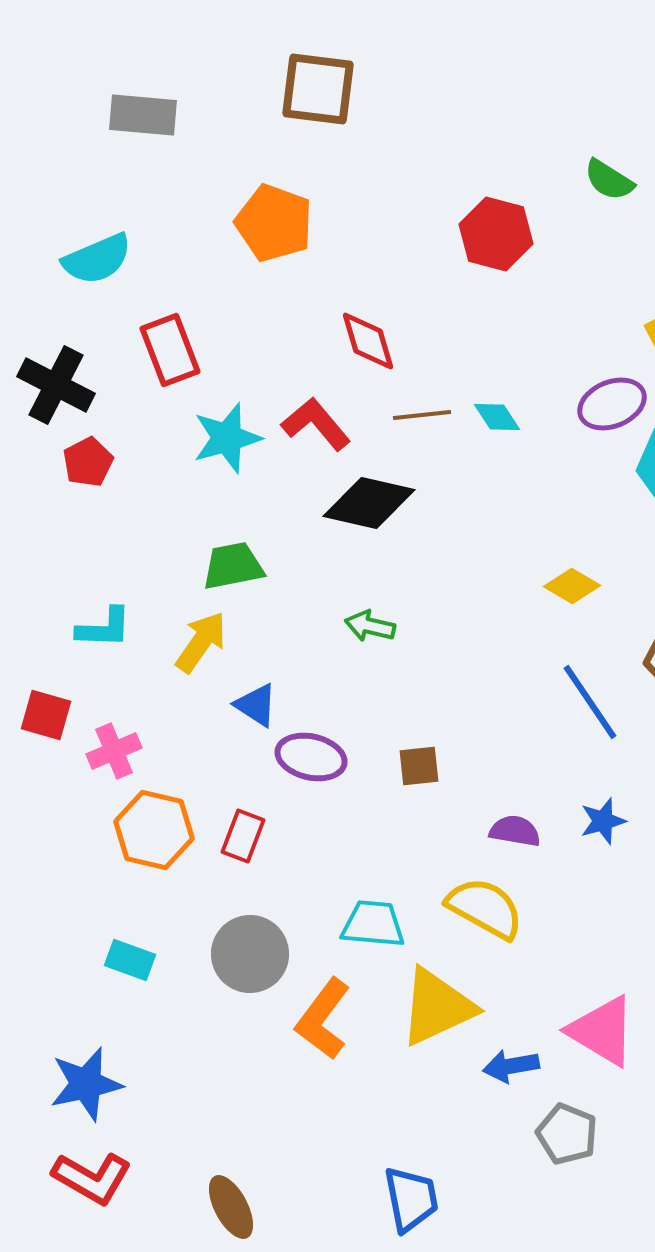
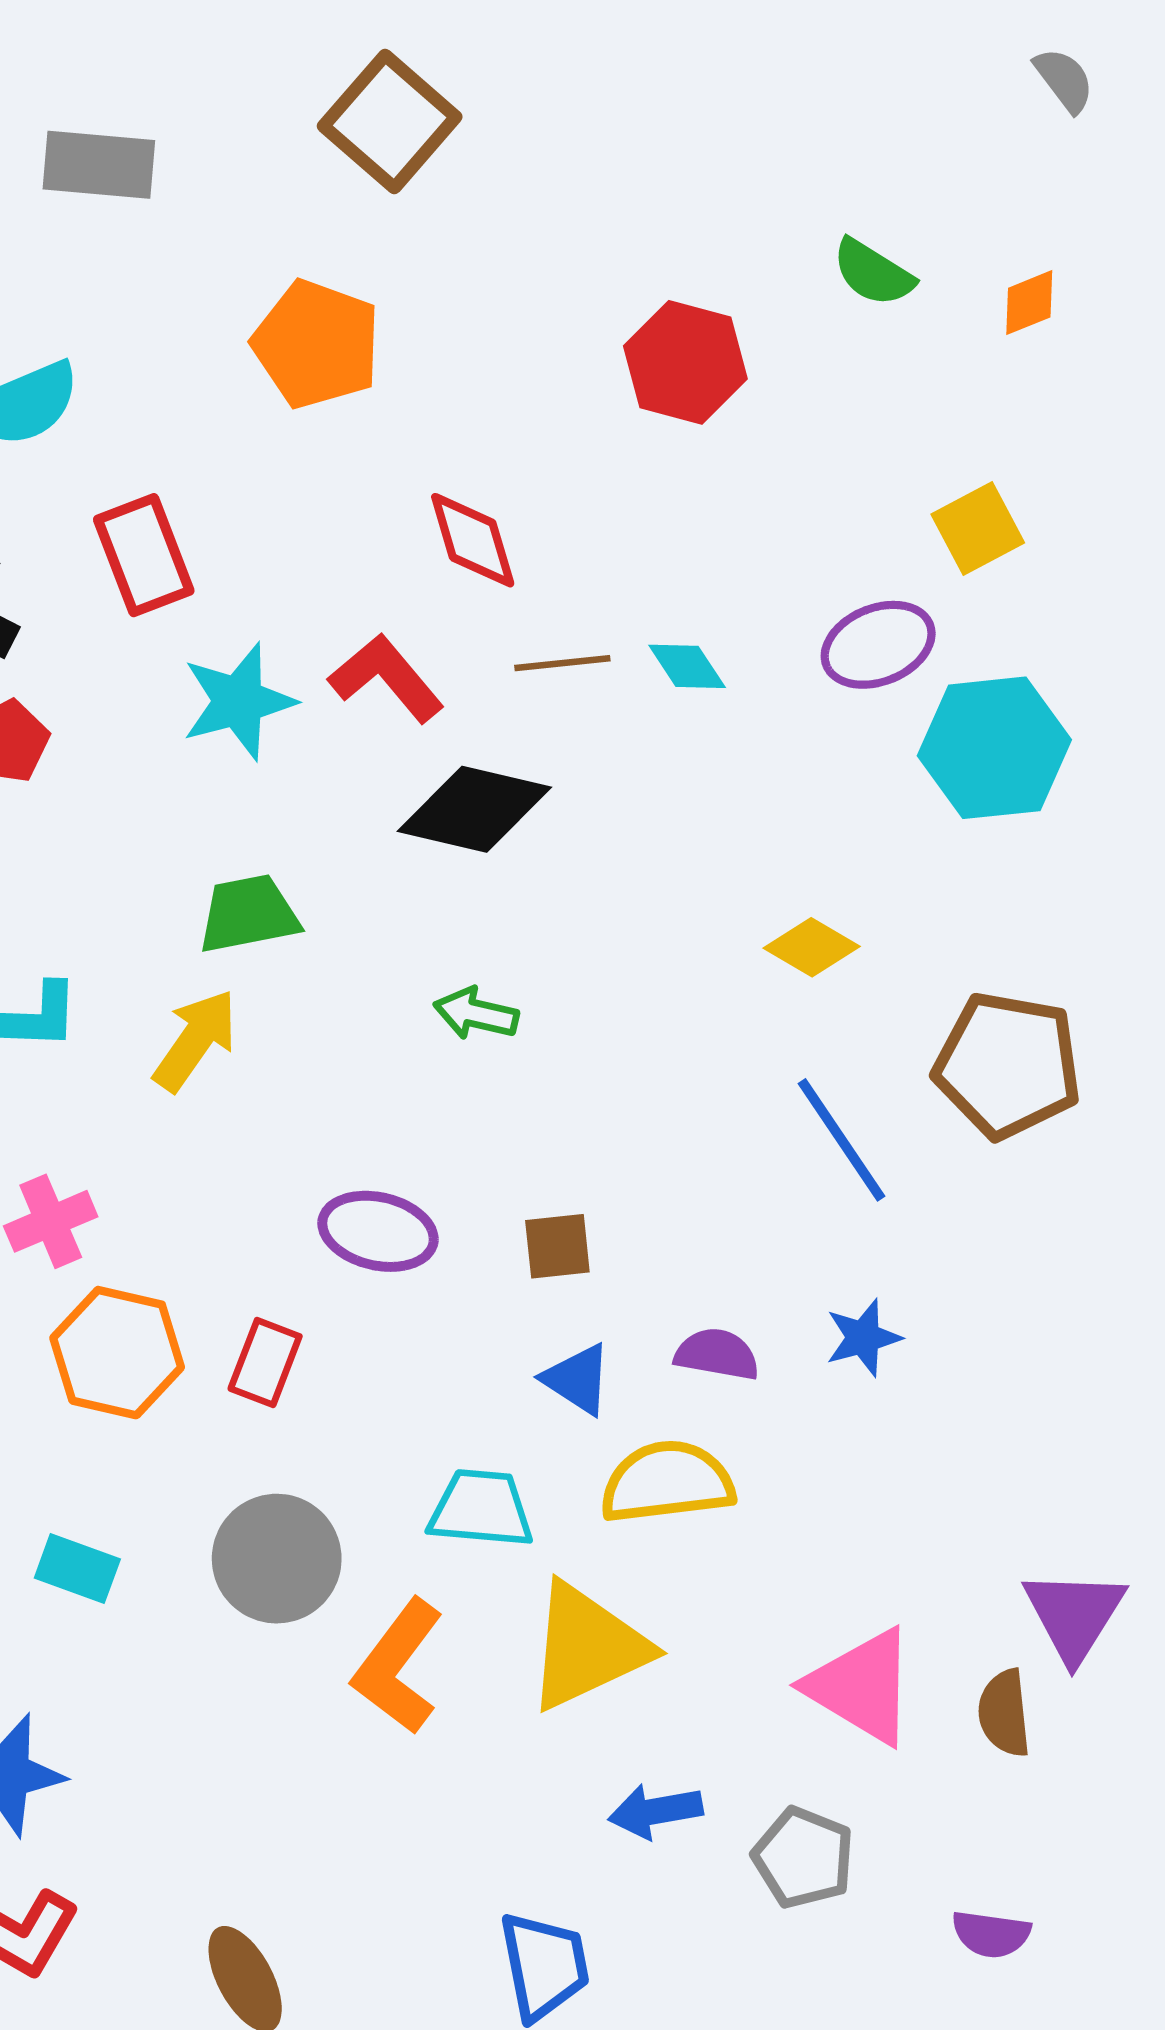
brown square: (318, 89) -> (390, 121), turned 34
blue triangle: (256, 705) -> (577, 1379), moved
yellow semicircle: (485, 908) -> (667, 1482), turned -36
blue arrow: (511, 1066) -> (655, 1811), moved

